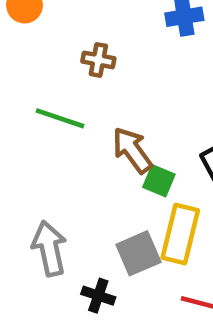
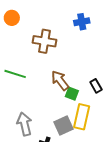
brown cross: (98, 60) -> (45, 41), size x1.6
green line: (60, 118) -> (15, 74), moved

